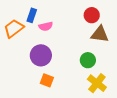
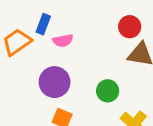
green circle: (88, 60) -> (108, 91), moved

